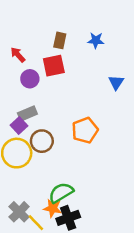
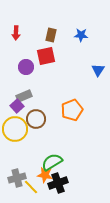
red arrow: (18, 55) -> (16, 33), moved, turned -136
gray cross: (19, 212) -> (17, 178), turned 30

